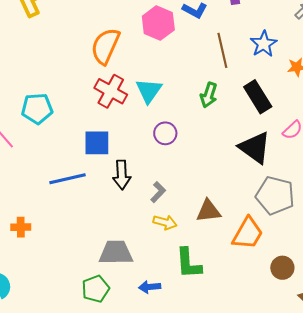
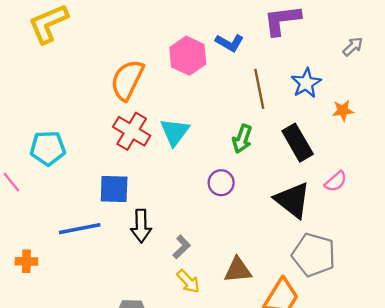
purple circle: (165, 133) -> (221, 183), moved
yellow arrow: (165, 222) -> (188, 281), turned 30
orange cross: (21, 227) -> (26, 261), moved

